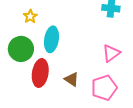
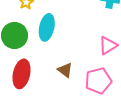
red ellipse: (40, 73) -> (22, 74), moved

